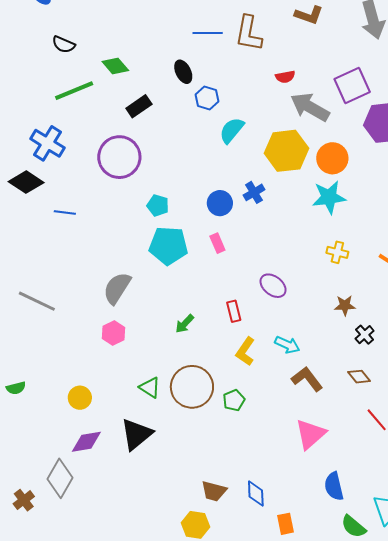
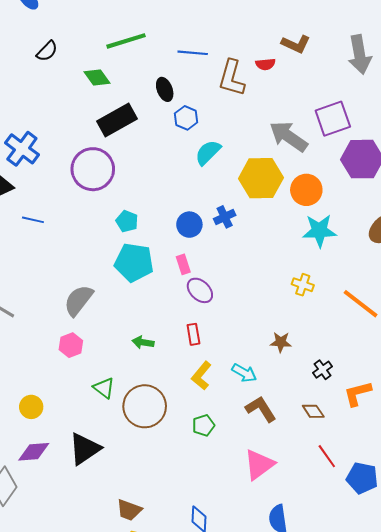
brown L-shape: (249, 33) -> (232, 78), moved
black semicircle: (64, 44) -> (47, 51), turned -75
red semicircle: (285, 77) -> (265, 64), moved
green line: (74, 91) -> (126, 41), moved
black rectangle: (139, 106) -> (117, 120), size x1.5
cyan star: (329, 197) -> (319, 231), moved
purple ellipse: (273, 286) -> (200, 290), moved
brown star: (345, 305) -> (281, 342), moved
green arrow: (185, 324) -> (143, 342), turned 50
green triangle: (150, 387) -> (104, 388), moved
green pentagon: (234, 400) -> (203, 425), moved
brown trapezoid: (214, 491) -> (129, 510), moved

